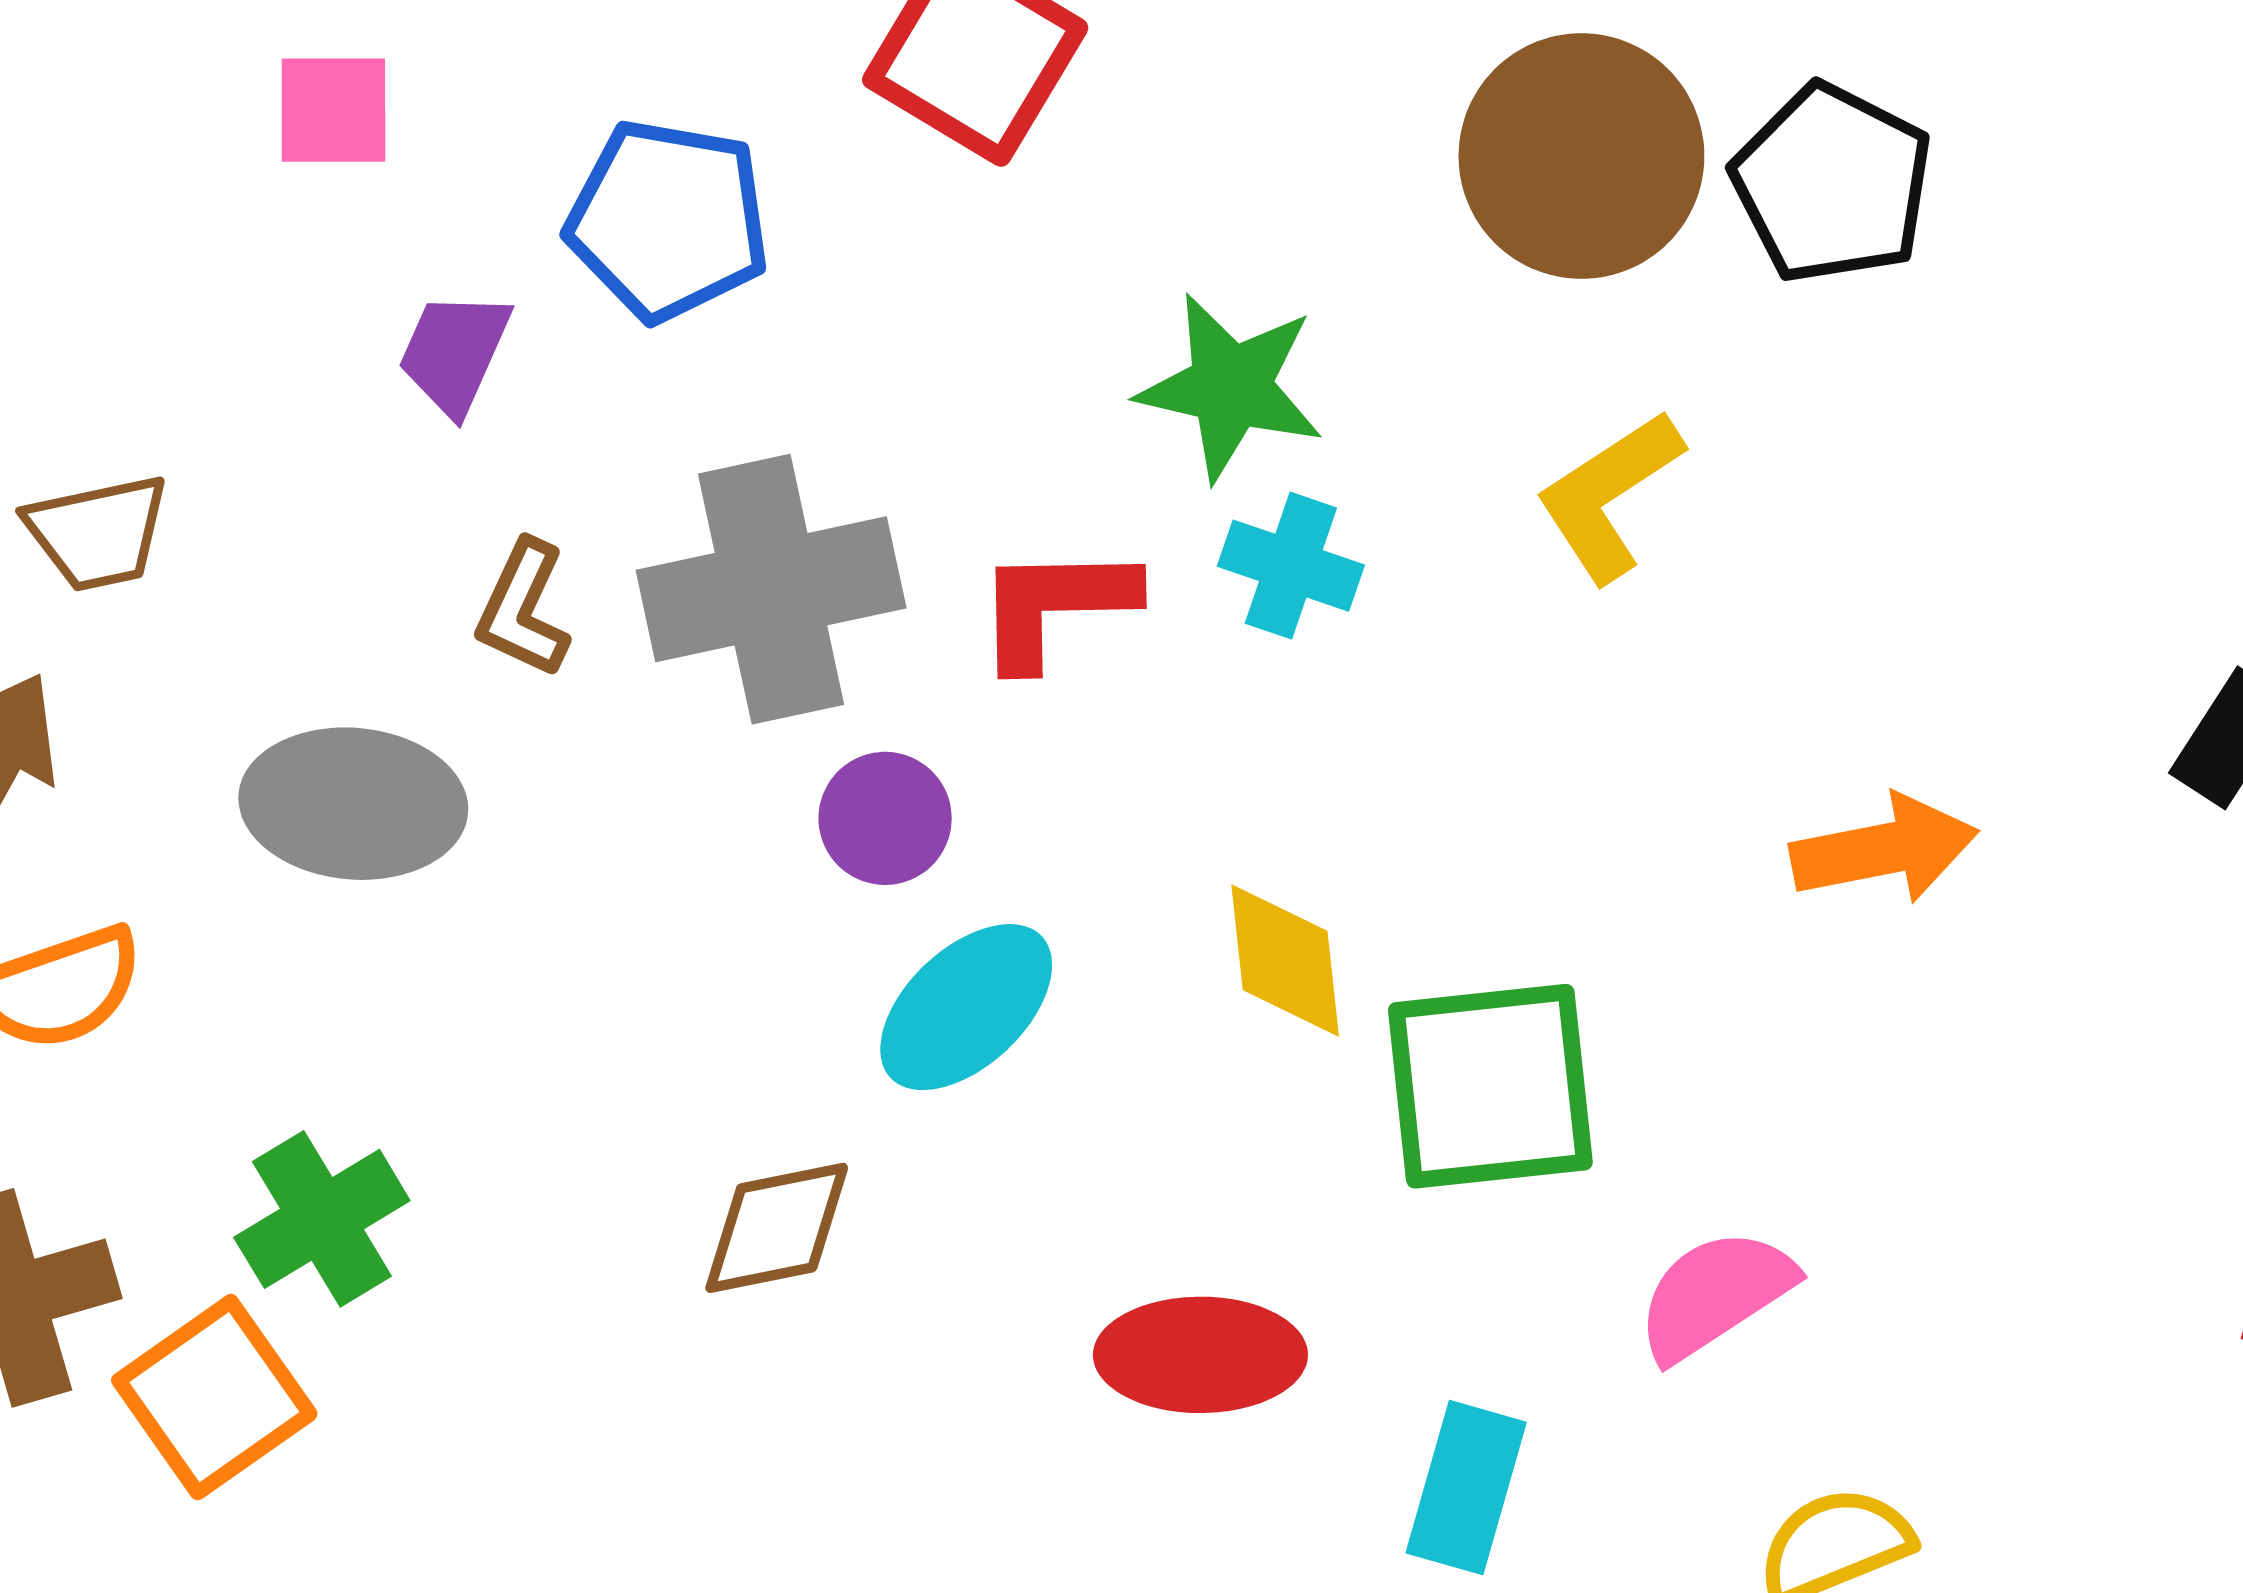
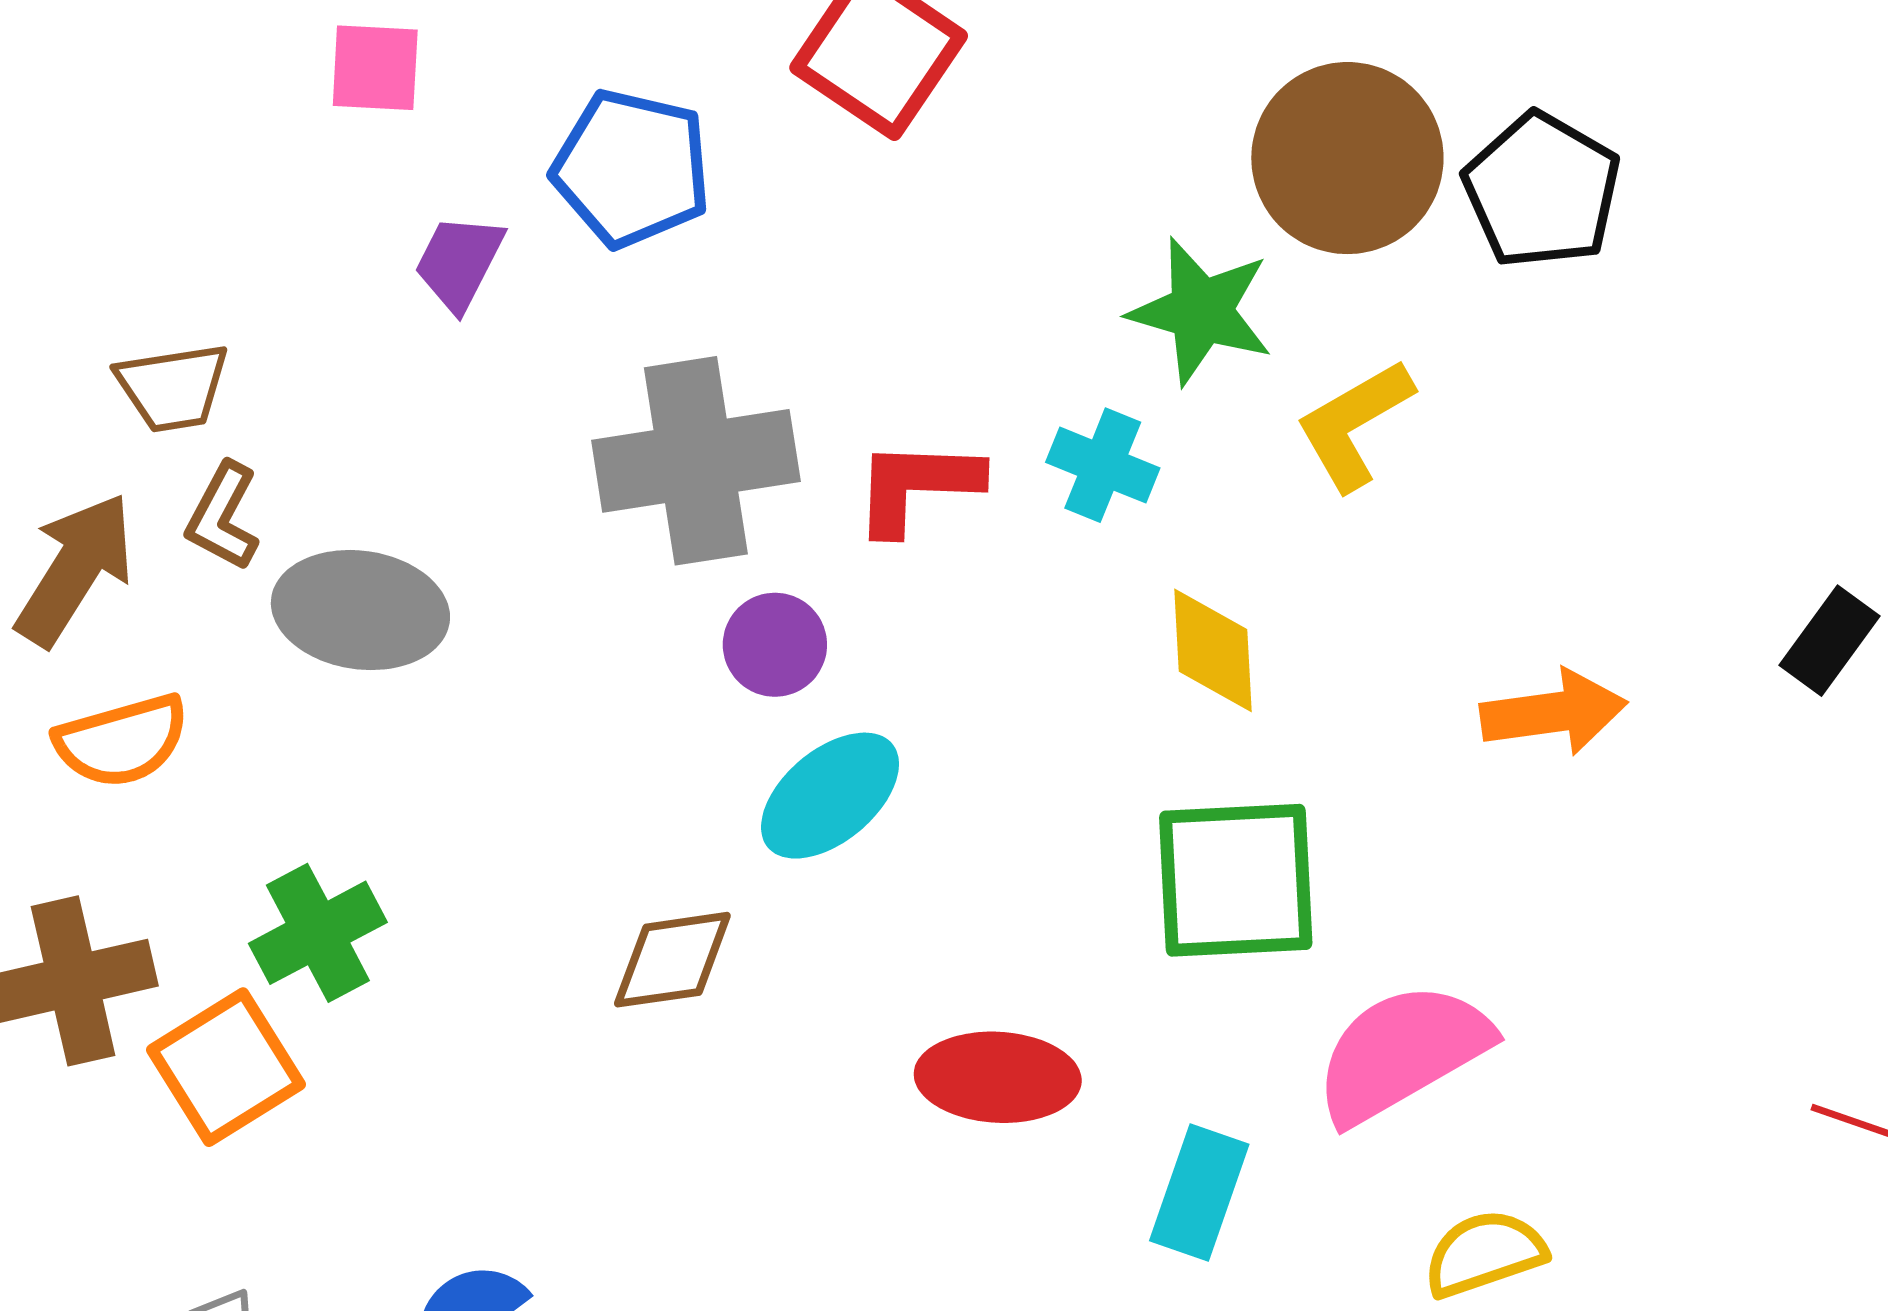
green star: (1231, 387) -> (1201, 311), moved
brown L-shape: (523, 609) -> (223, 516), moved
yellow diamond: (1285, 960) -> (1213, 650), moved
pink semicircle: (1715, 1295) -> (1402, 1053), size x1.4

